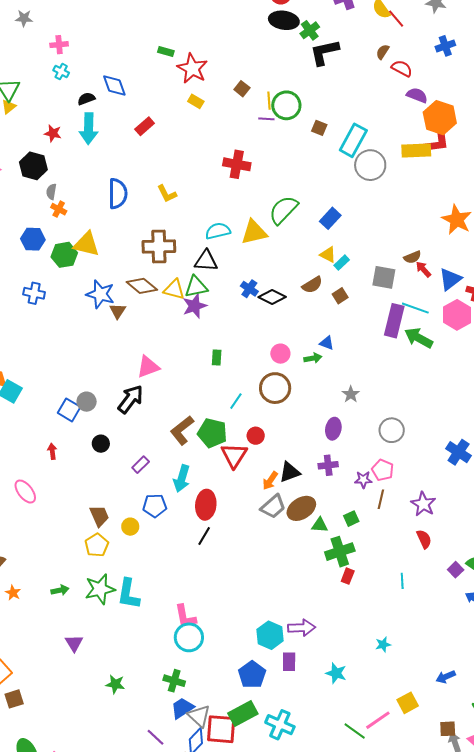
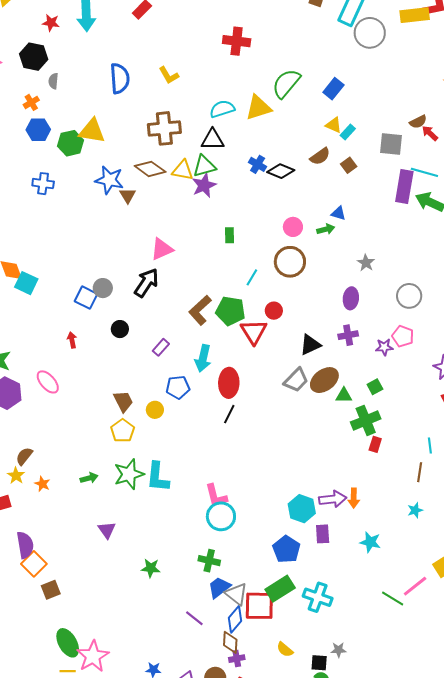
orange cross: (59, 209) -> (31, 102), moved, turned 35
orange arrow: (270, 481) -> (354, 498), moved, turned -30
brown line: (381, 499) -> (420, 472), moved

